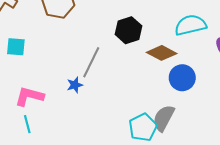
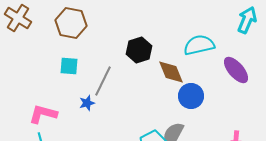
cyan square: (16, 47) -> (69, 66), moved
brown diamond: (162, 53) -> (171, 72), turned 40

